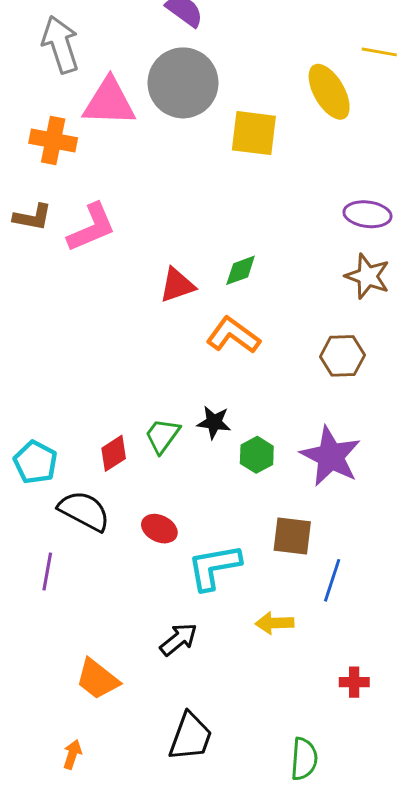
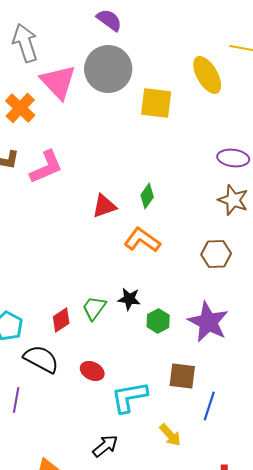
pink triangle: (109, 102) -> (58, 82), turned 45
orange cross: (53, 140) -> (20, 108), turned 32
green diamond: (241, 270) -> (147, 196), turned -35
yellow arrow: (275, 623) -> (170, 435), turned -130

